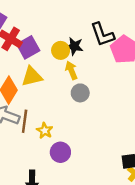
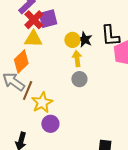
purple square: (28, 47) -> (48, 19), moved
yellow triangle: (32, 77) -> (33, 39), moved
yellow star: (45, 131) -> (42, 103), size x1.5

